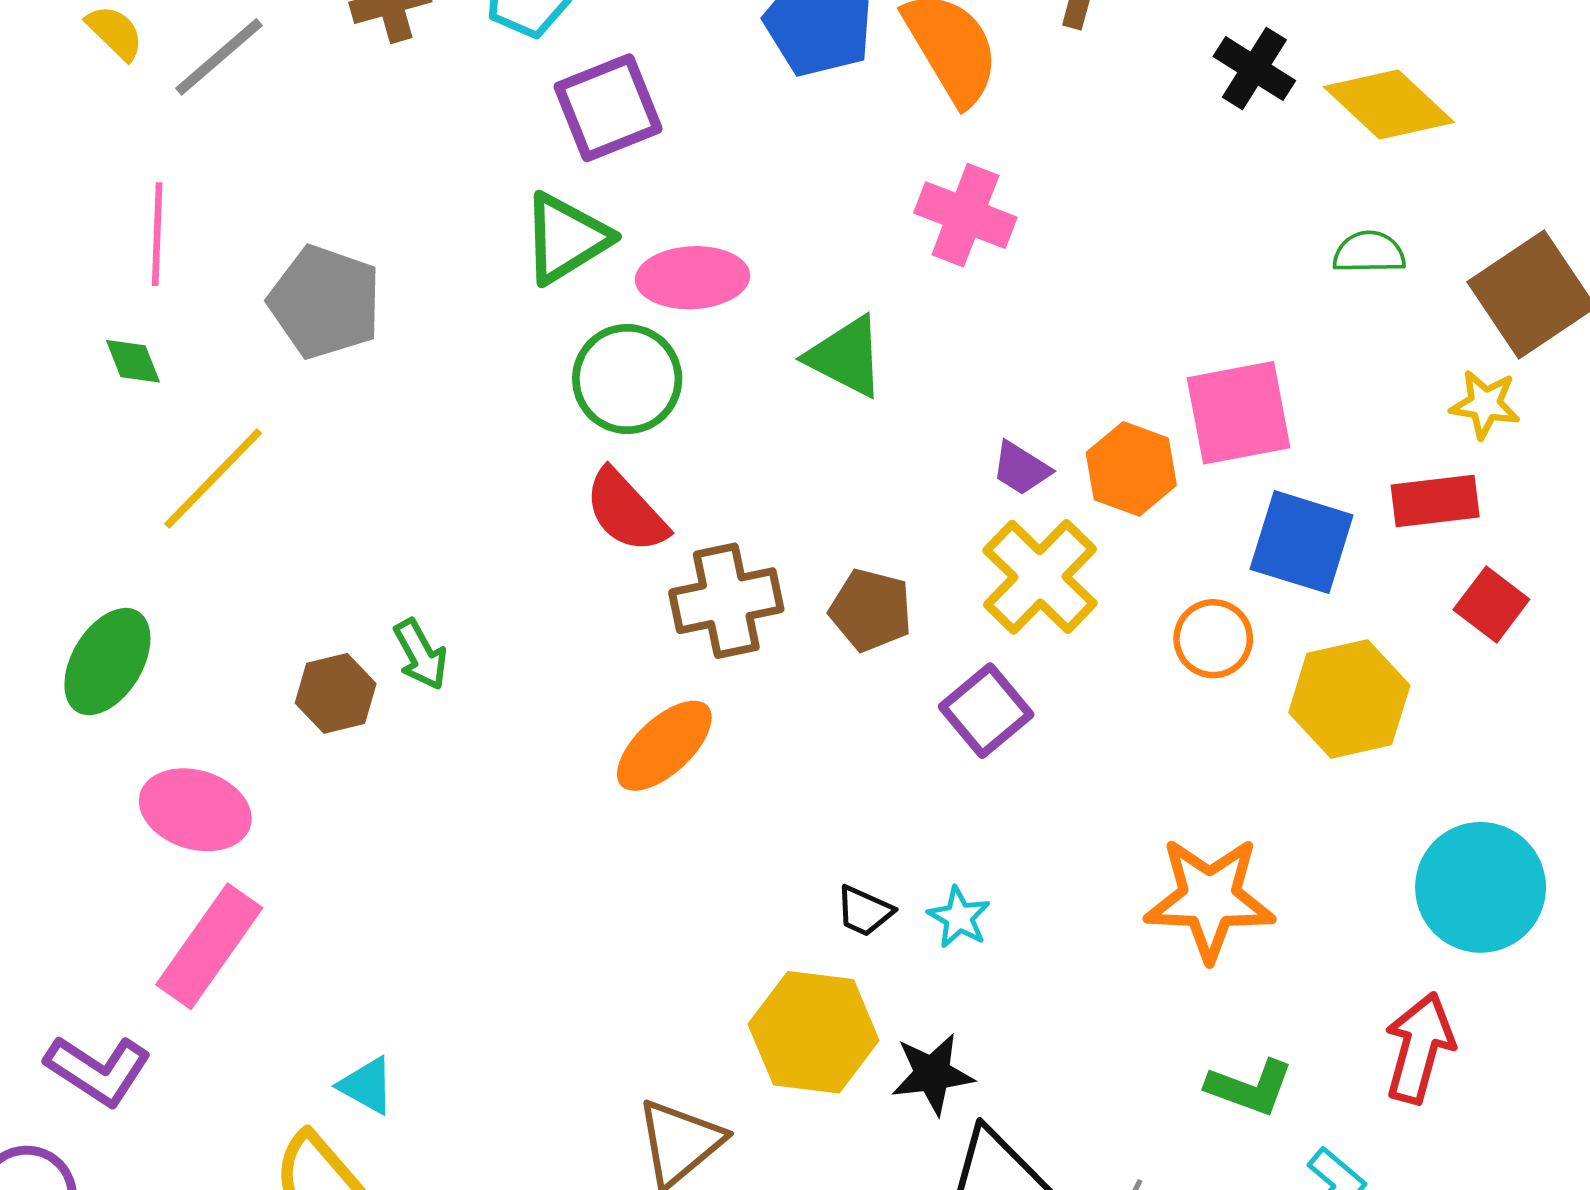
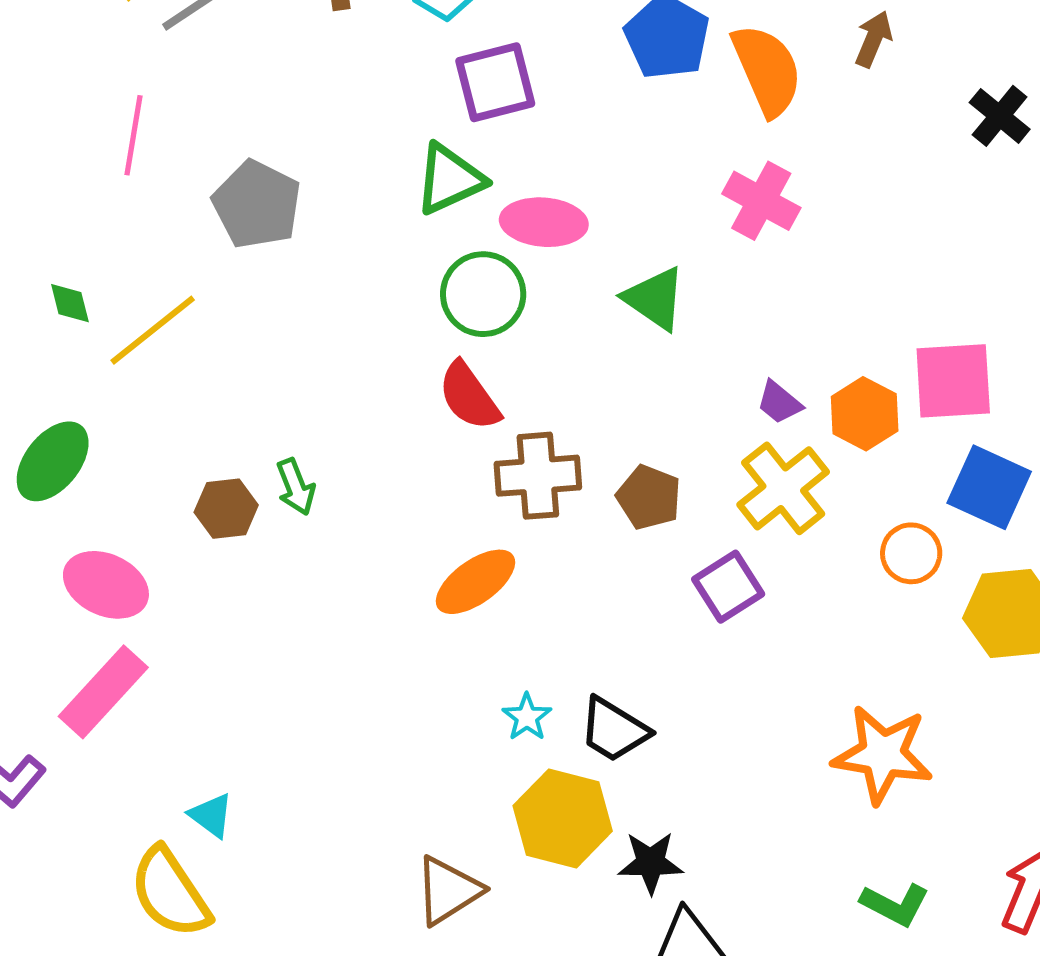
green diamond: (133, 361) -> (70, 303), moved
black trapezoid: (864, 911) -> (614, 730), size x1.6
cyan star: (959, 917) -> (527, 717), moved

